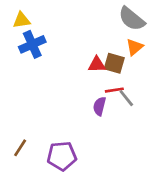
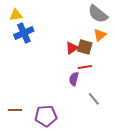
red triangle: (97, 65) -> (72, 48), turned -32
gray line: (126, 98) -> (94, 99), moved
brown line: (20, 148) -> (15, 110), turned 56

